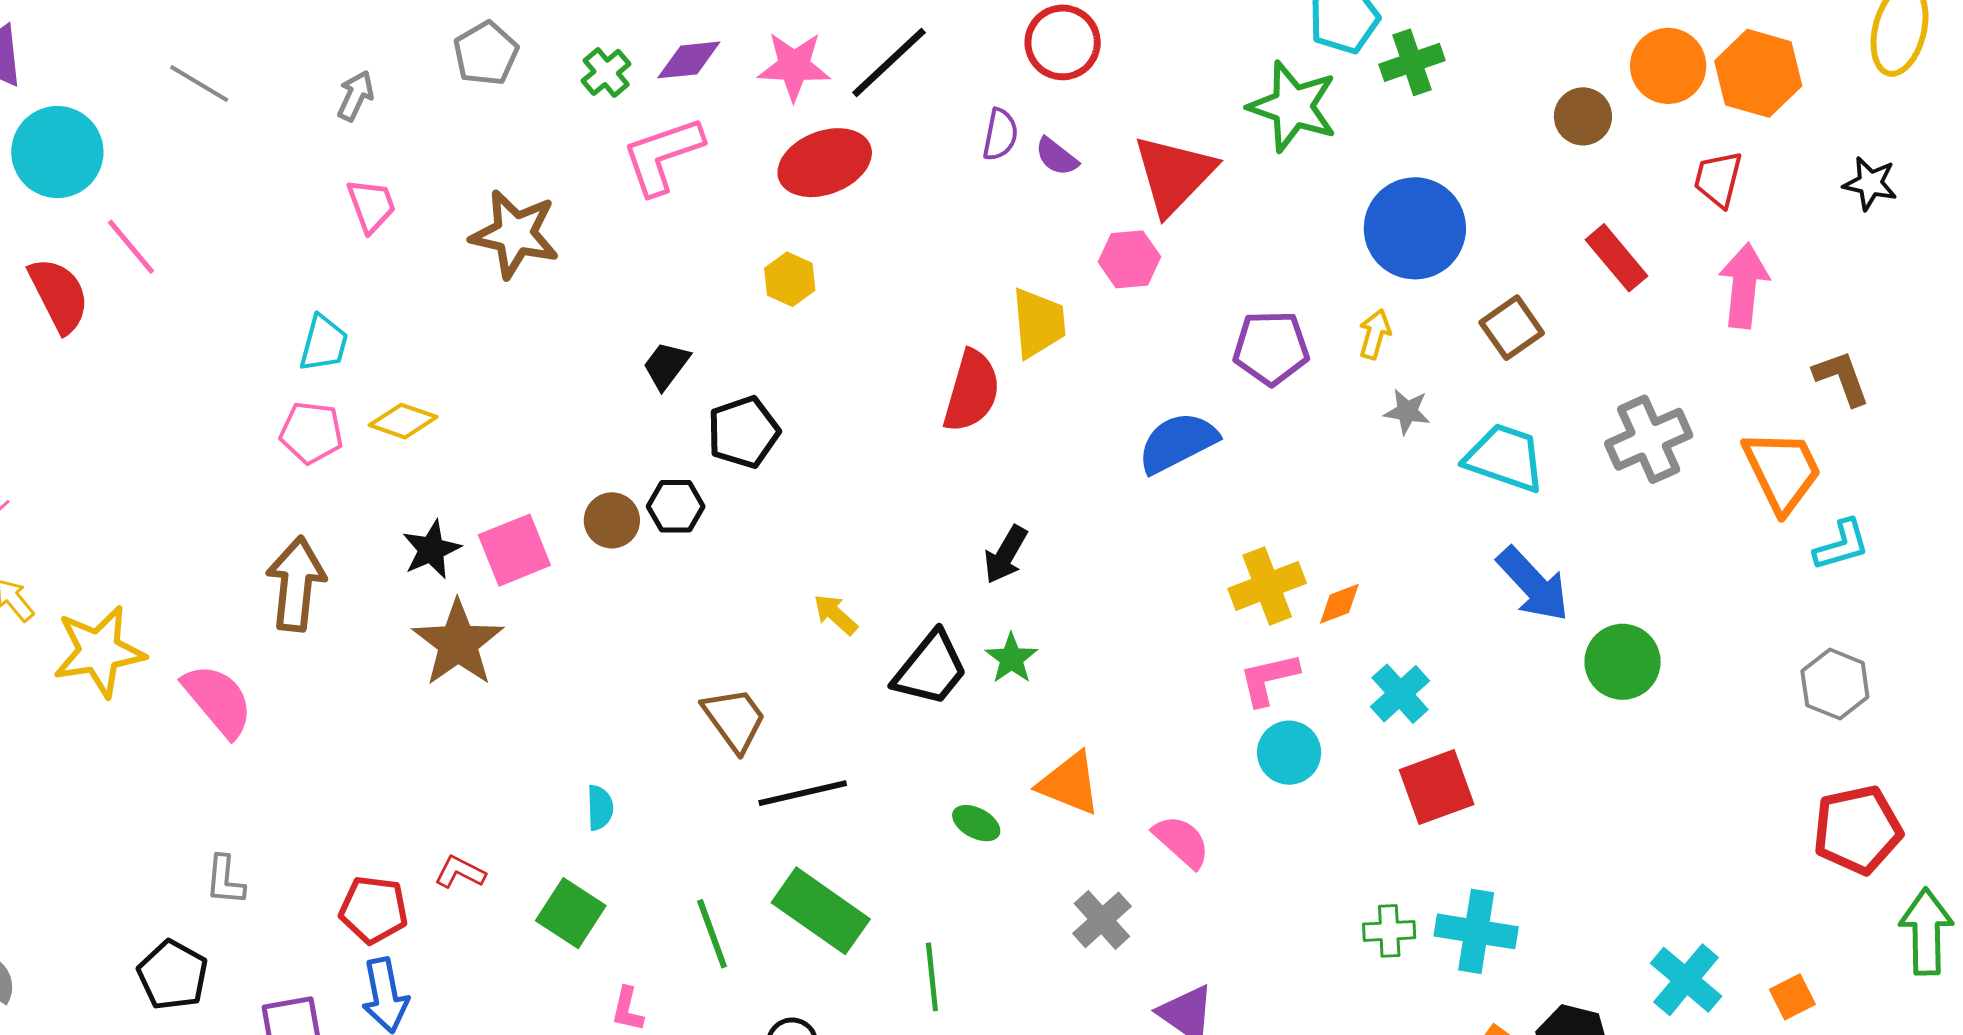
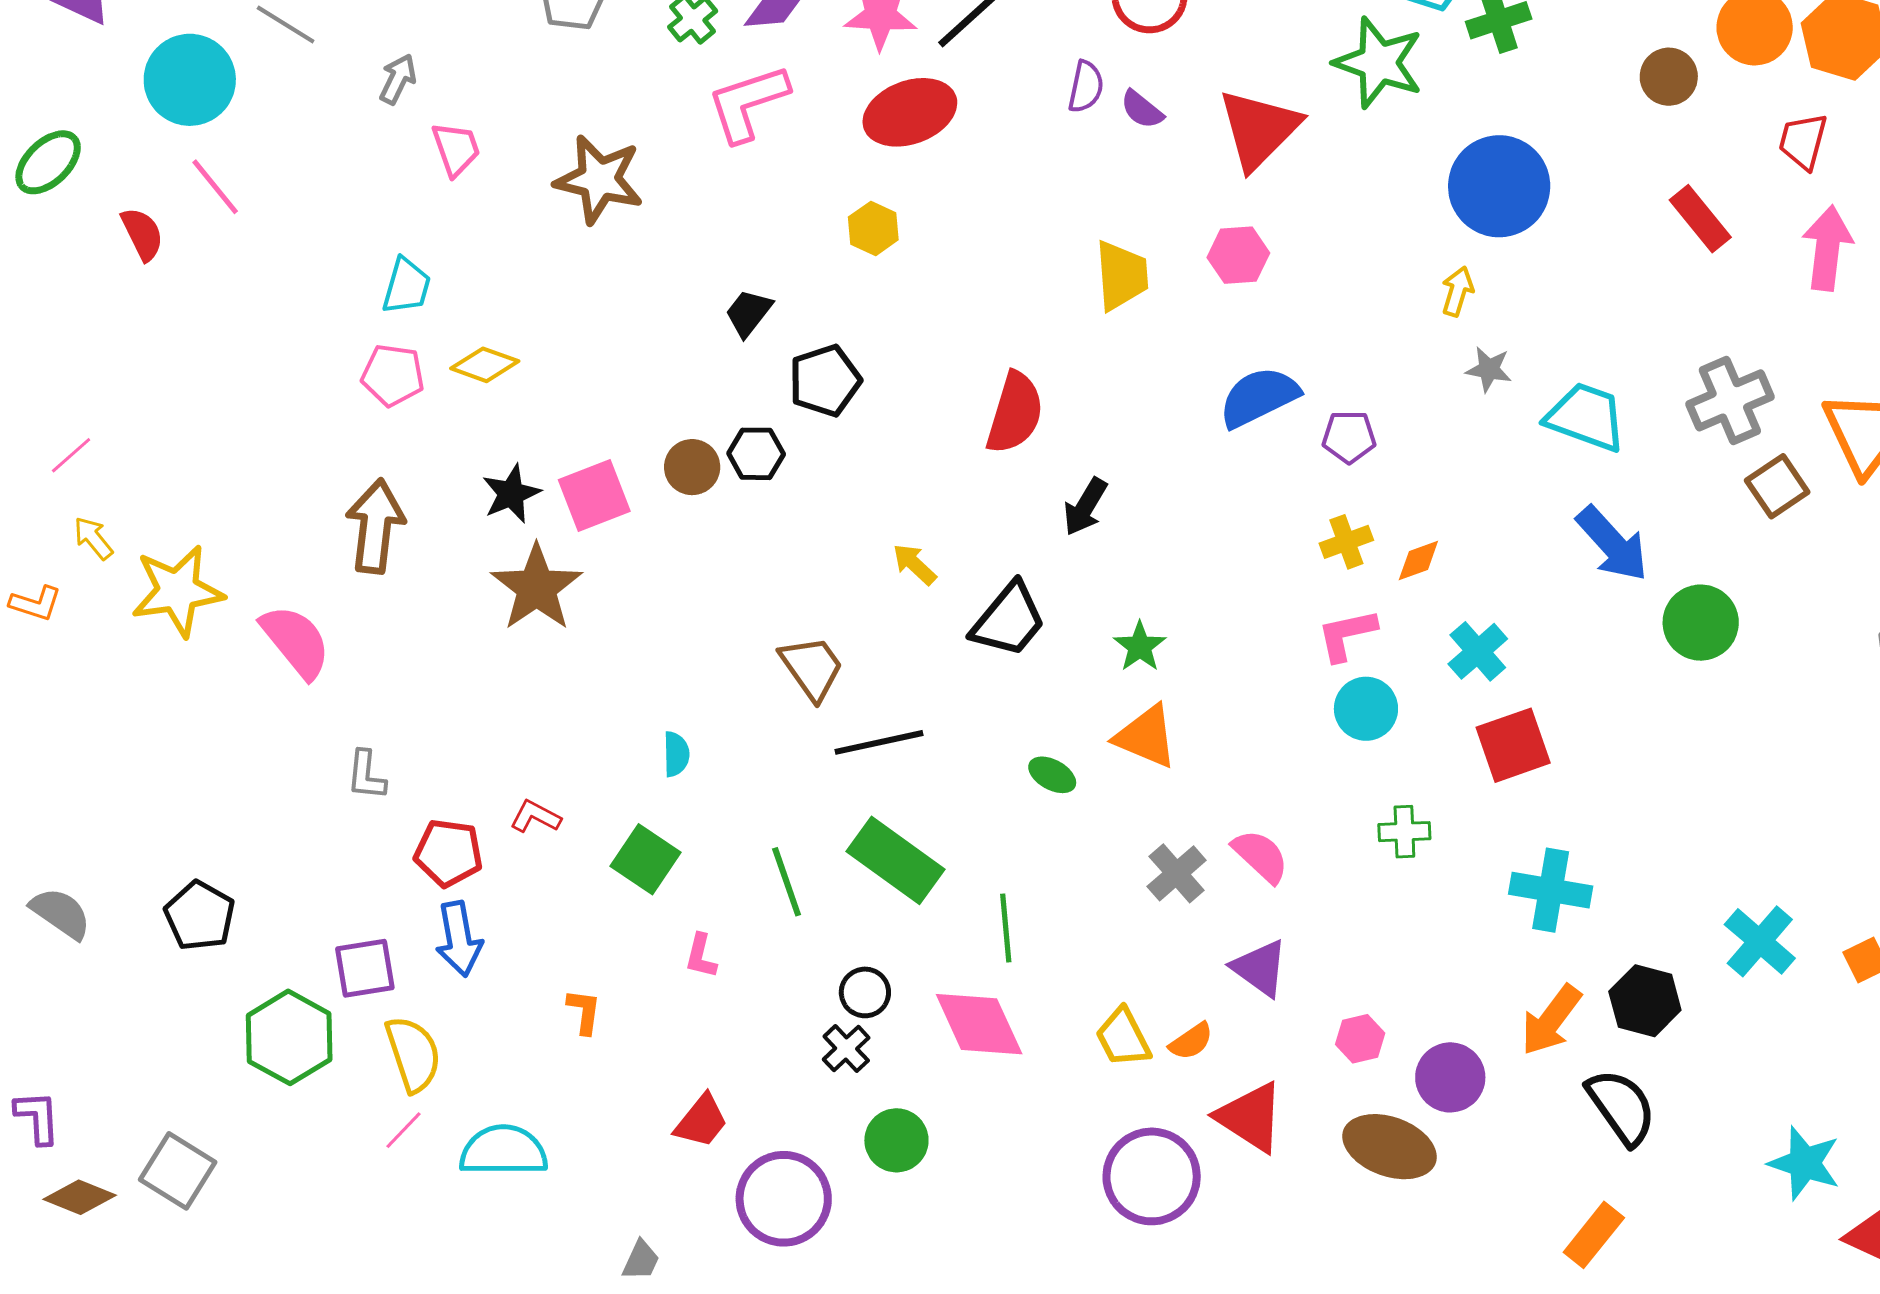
gray arrow: (355, 96) -> (398, 79), moved
cyan circle: (57, 152) -> (190, 80), moved
pink hexagon: (1129, 259) -> (1238, 255), moved
red semicircle: (59, 295) -> (142, 234), size x0.7
brown square: (1512, 328) -> (1777, 486), moved
purple pentagon: (1271, 348) -> (1349, 437), moved, size x0.7
red semicircle: (972, 391) -> (1015, 413), moved
yellow cross: (1267, 586) -> (1346, 542), size x0.7
green star: (1011, 658) -> (1140, 647), moved
pink semicircle: (1182, 842) -> (1260, 856), moved
gray L-shape: (225, 880) -> (366, 775), moved
green cross: (1389, 931) -> (1404, 832), moved
black pentagon: (173, 975) -> (200, 916), moved

